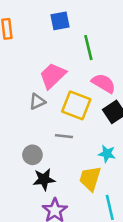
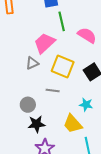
green line: (88, 48) -> (62, 21), moved
pink semicircle: (104, 83) -> (87, 35), moved
yellow trapezoid: (90, 179) -> (73, 124), turned -60

